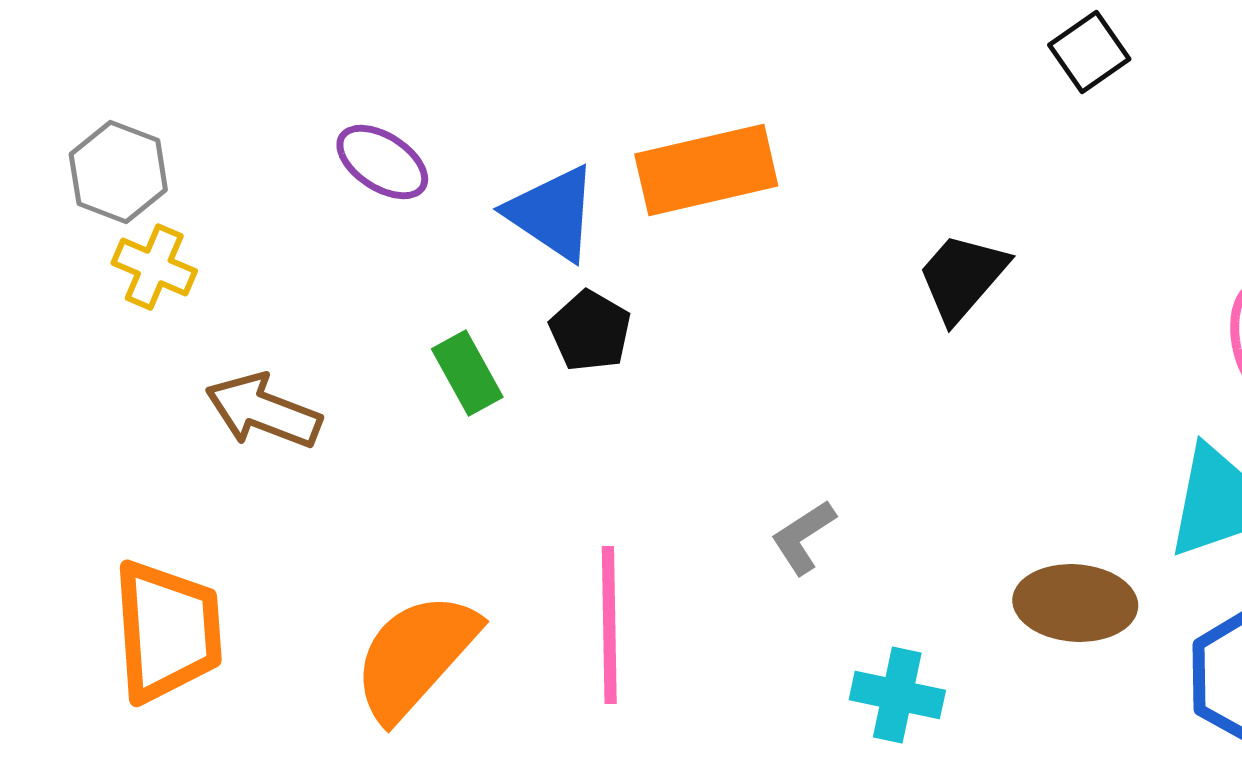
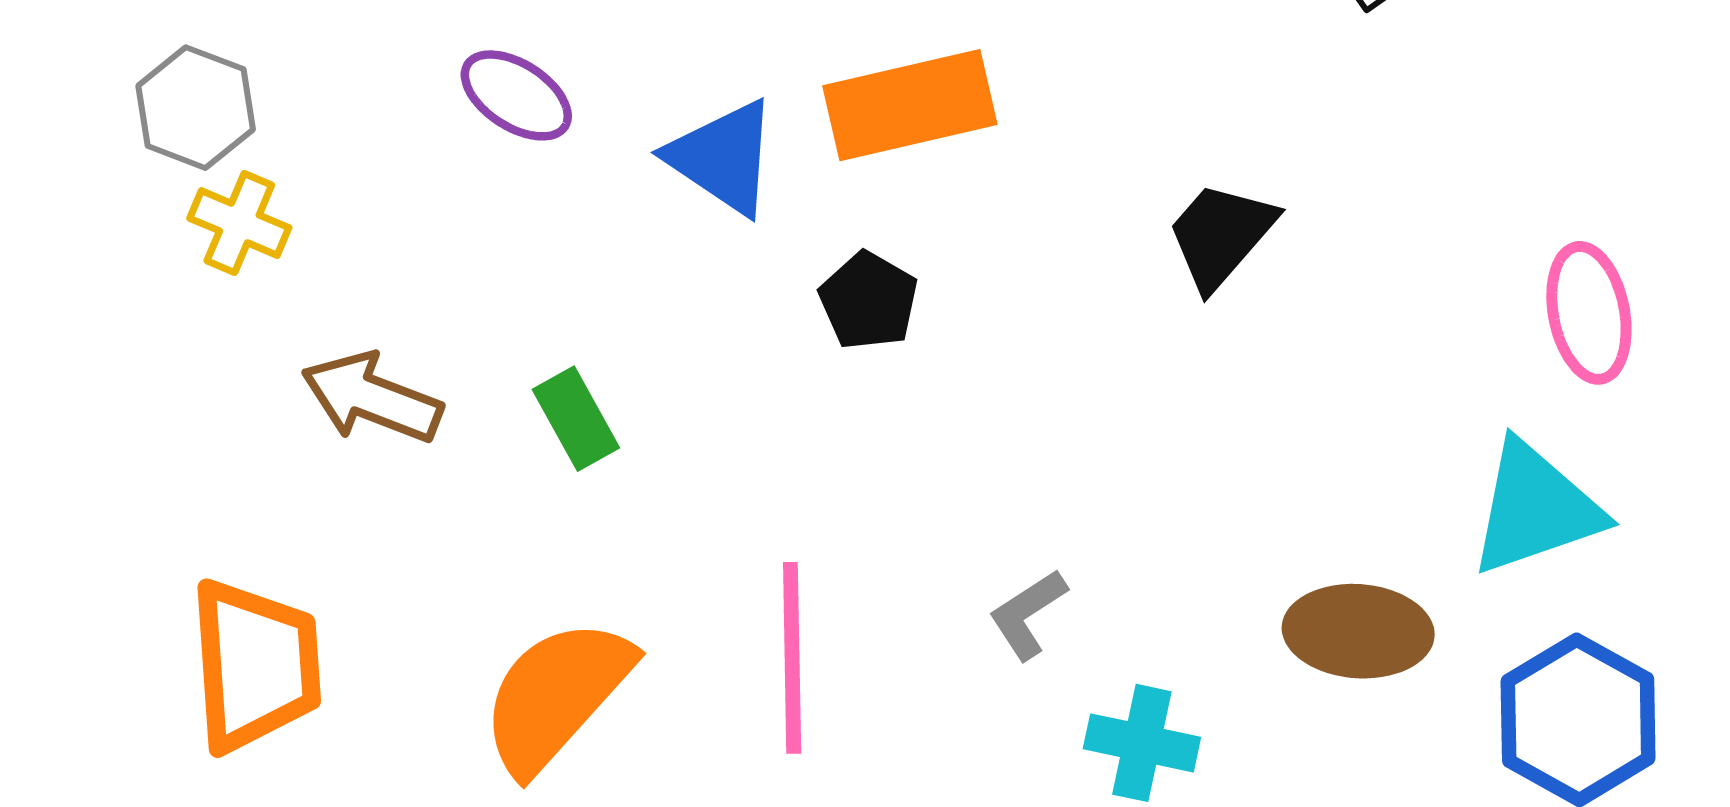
black pentagon: (590, 331) -> (869, 301), moved
green rectangle: (467, 373) -> (576, 419), moved
gray L-shape: (803, 537) -> (1028, 614), moved

